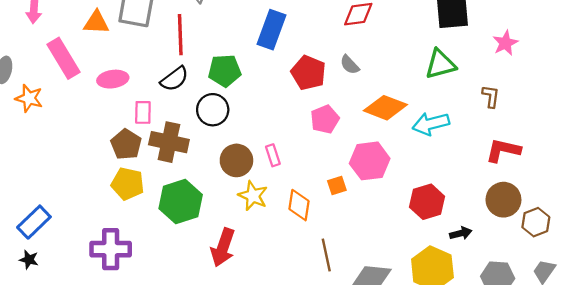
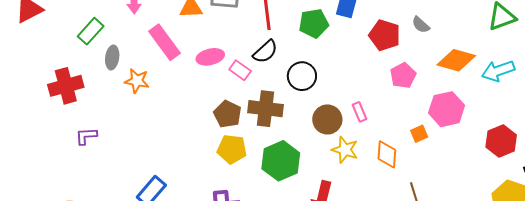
green pentagon: (225, 71) -> (314, 23), moved
pink rectangle: (143, 112) -> (240, 70), moved, turned -50

